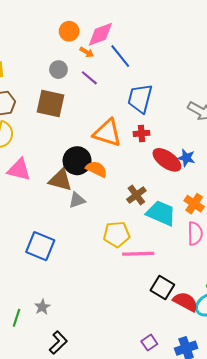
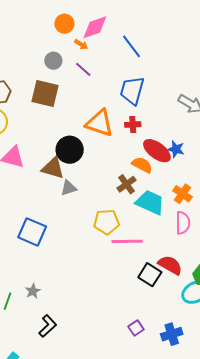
blue line: (120, 56) -> (131, 46), moved
orange semicircle: (97, 169) -> (142, 165), moved
red semicircle: (185, 302) -> (170, 265), moved

